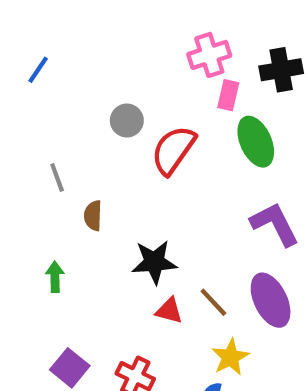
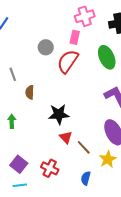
pink rectangle: (228, 95) -> (75, 37), moved
brown line: (213, 302) -> (84, 147), moved
red triangle: (169, 311) -> (66, 137), turned 32
yellow star: (230, 357) -> (108, 159), moved

